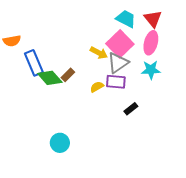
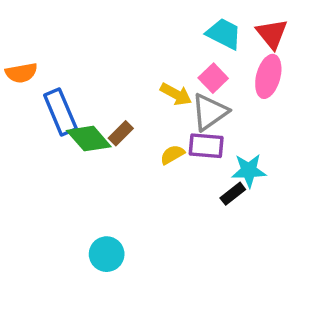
pink square: (120, 44) -> (213, 78), size x0.6
cyan star: (151, 70) -> (249, 171), moved

